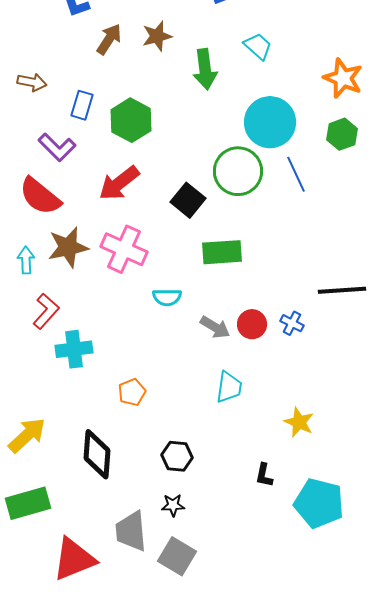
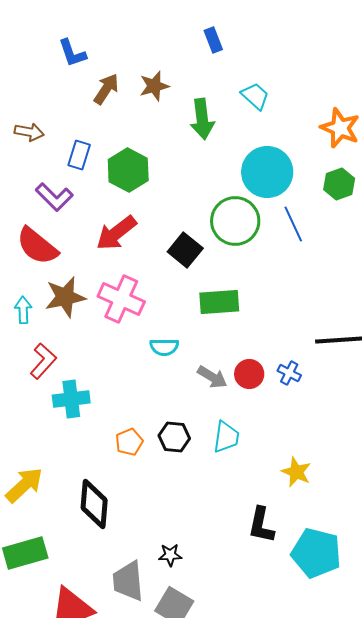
black hexagon: (177, 456) -> (174, 437), moved
black L-shape: (264, 475) -> (261, 525), size x1.5

